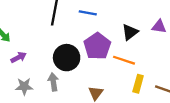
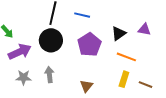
purple arrow: (19, 57) -> (20, 52), size x1.6
black circle: (67, 58) -> (51, 40), moved
orange line: (124, 60) -> (126, 57), moved

